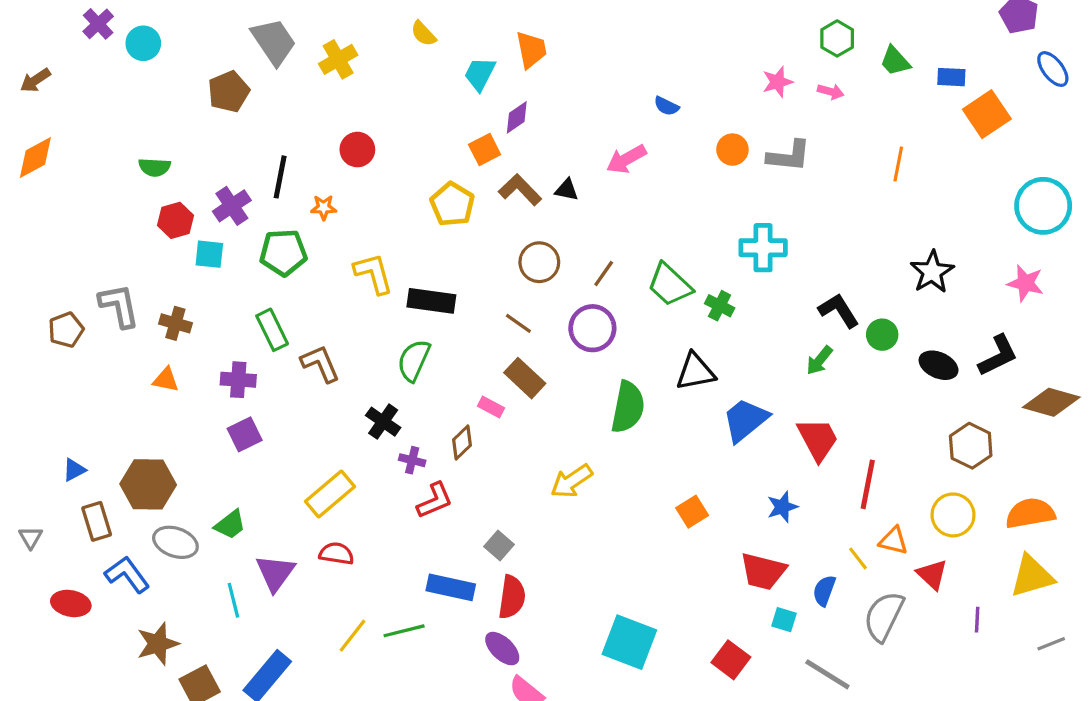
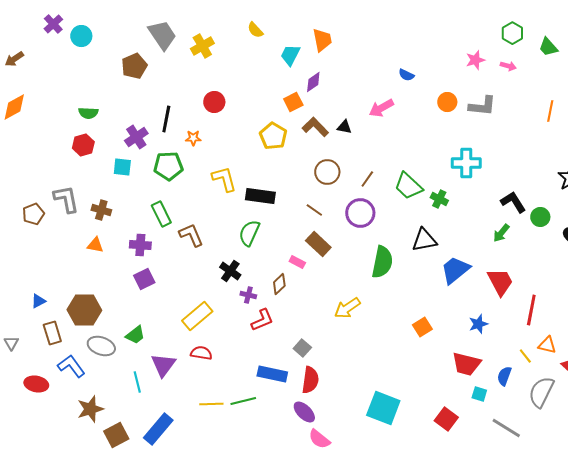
red hexagon: (175, 220) -> (83, 145), moved
yellow line: (353, 636) -> (211, 404), turned 50

